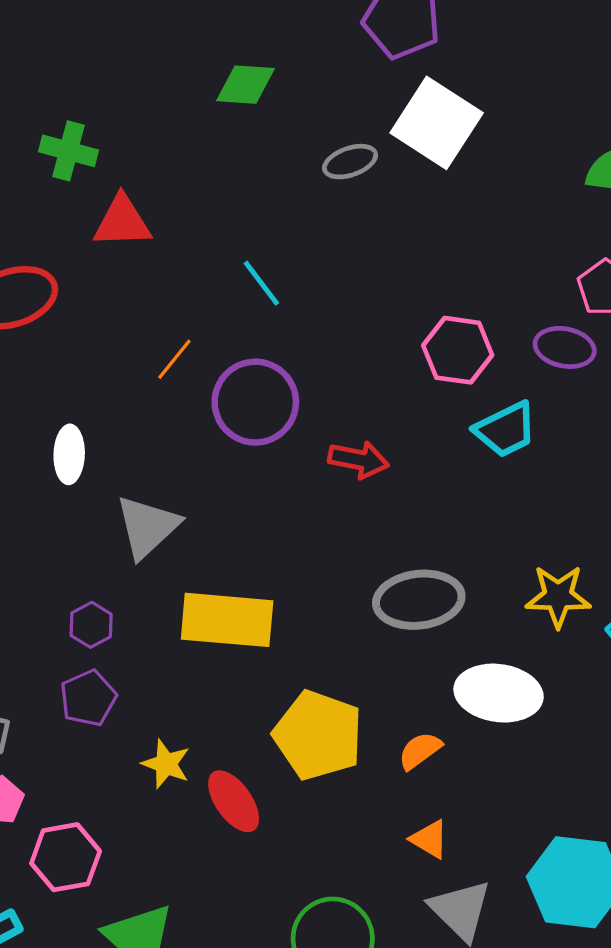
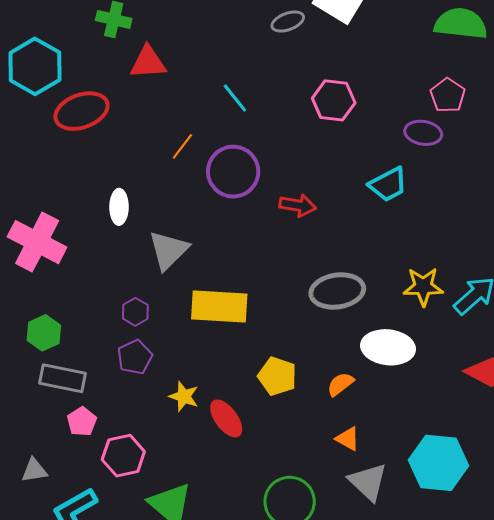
pink hexagon: (458, 350) -> (334, 100), moved
yellow pentagon: (318, 735) -> (277, 376), size x0.7

